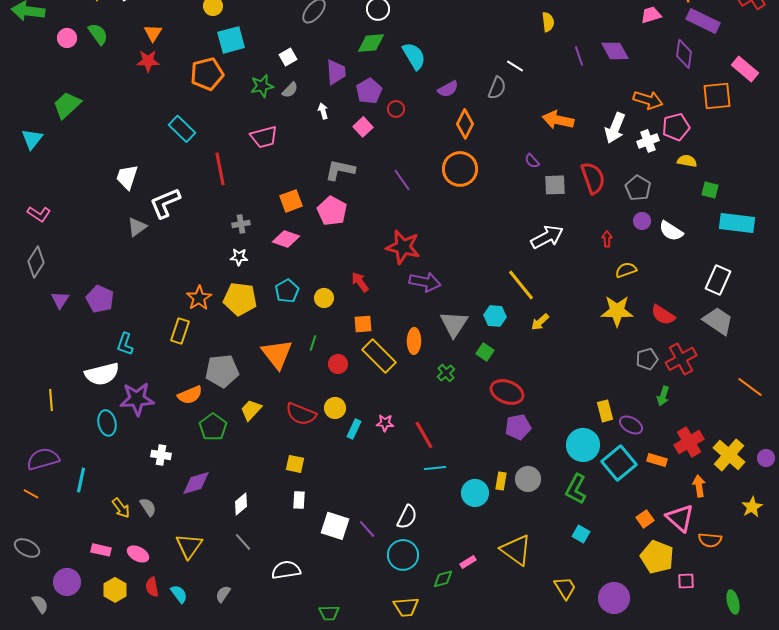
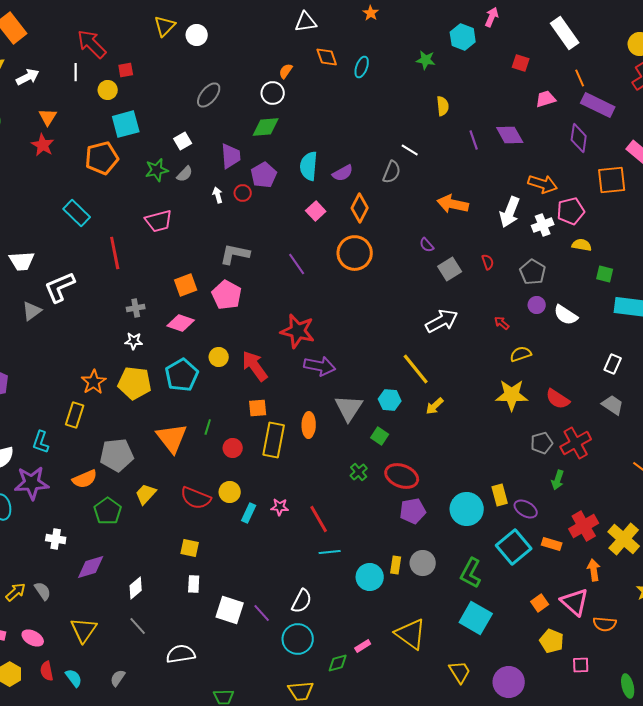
cyan semicircle: (414, 56) -> (309, 166), moved, turned -144
red star: (148, 61) -> (43, 145), turned 30
red circle: (396, 109) -> (243, 193), moved
pink square: (363, 127) -> (316, 211), moved
white trapezoid: (127, 177) -> (22, 261), turned -112
red semicircle: (593, 178) -> (488, 262), size x0.5
gray square: (555, 185) -> (450, 269), turned -30
red arrow: (607, 239) -> (502, 323), turned -49
white rectangle: (718, 280) -> (613, 364), size x0.7
red arrow: (360, 282) -> (255, 366), size x1.5
cyan pentagon: (287, 291) -> (182, 375), size x1.4
yellow circle: (324, 298) -> (219, 357), moved
gray trapezoid: (718, 321) -> (613, 405), size x0.7
cyan L-shape: (125, 344) -> (41, 442), moved
yellow rectangle: (379, 356) -> (274, 440), turned 56
green cross: (446, 373) -> (359, 472), moved
cyan circle: (583, 445) -> (467, 509), moved
yellow arrow: (121, 508) -> (16, 592), turned -95
cyan square: (581, 534) -> (476, 618), size x1.8
yellow pentagon: (657, 557) -> (552, 641), size x0.7

